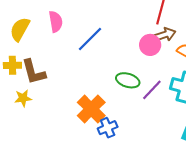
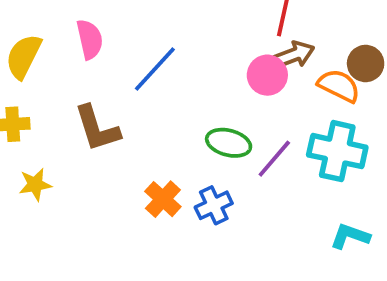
brown L-shape: (34, 72) -> (97, 128), moved
orange cross: (91, 109) -> (163, 199), size x0.7
blue cross: (108, 128) -> (214, 205), moved

